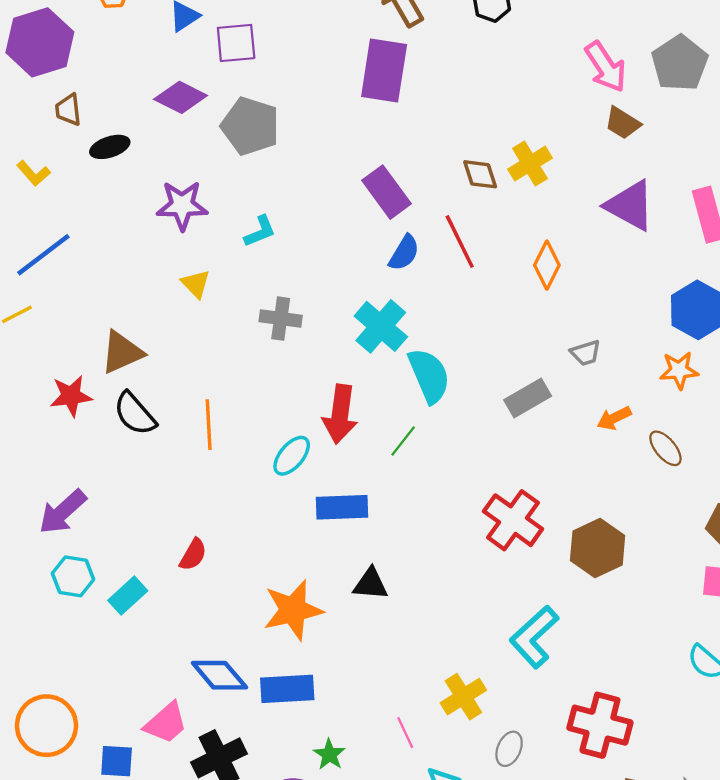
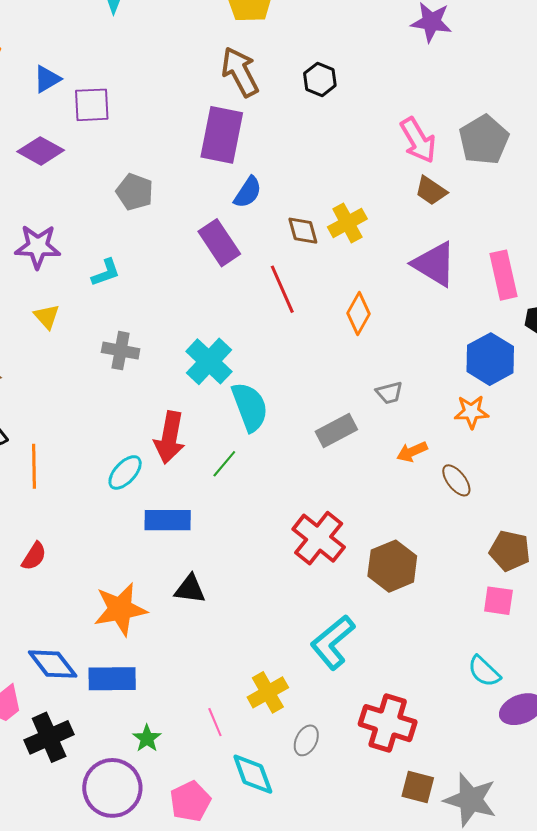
gray pentagon: (250, 126) -> (135, 192), moved, size x0.7
blue semicircle: (404, 253) -> (248, 192), moved
orange line: (209, 425) -> (34, 466), moved

